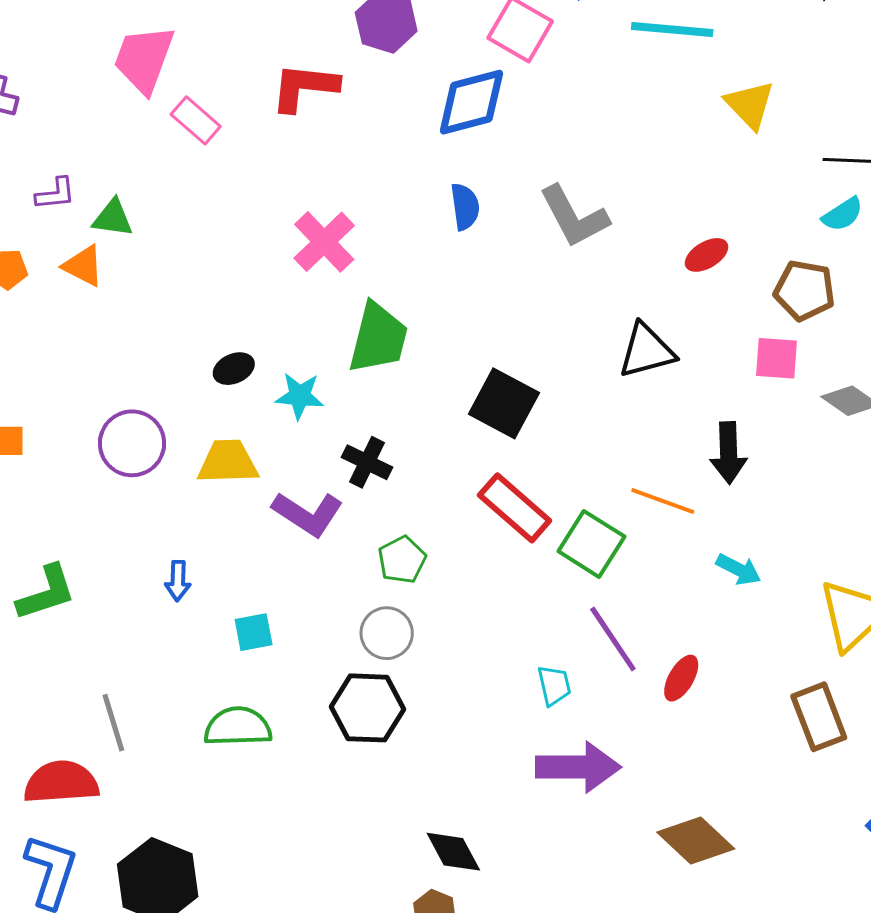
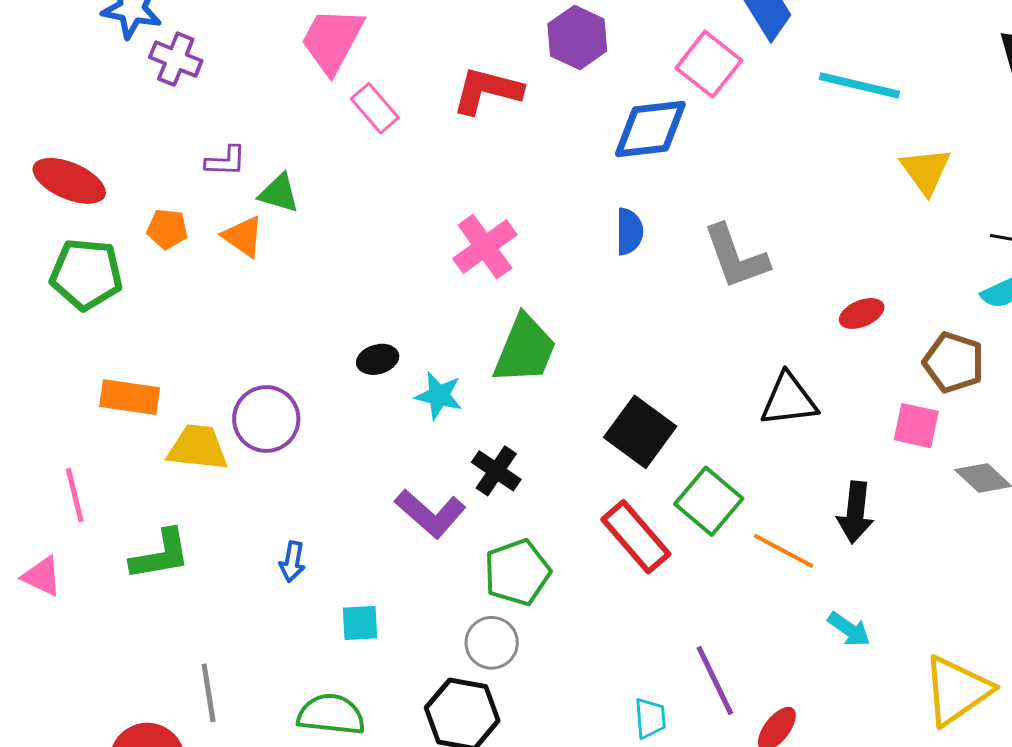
yellow trapezoid: (228, 462) -> (198, 448), moved
green square: (591, 544) -> (709, 501), moved
green pentagon: (402, 560) -> (517, 572), size x1.4

